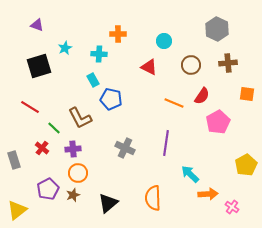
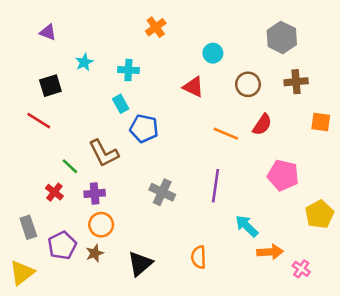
orange cross: (118, 34) -> (156, 27), moved, turned -35
black square: (39, 66) -> (50, 86), size x0.7
red line: (30, 107) -> (39, 121), moved
pink pentagon: (218, 122) -> (283, 175), moved, turned -30
gray rectangle: (14, 160) -> (28, 227), moved
orange semicircle: (153, 198) -> (199, 257), size x0.7

